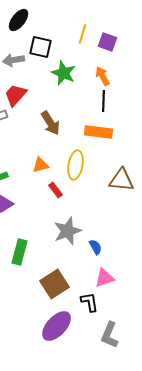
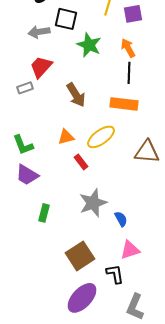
purple square: (108, 42) -> (133, 14), turned -30
yellow ellipse: (76, 165) -> (101, 137), turned 44
green rectangle: (20, 252) -> (44, 213), moved, size x0.7

